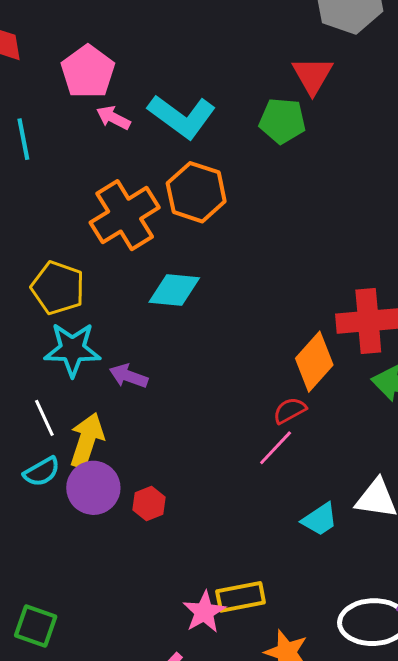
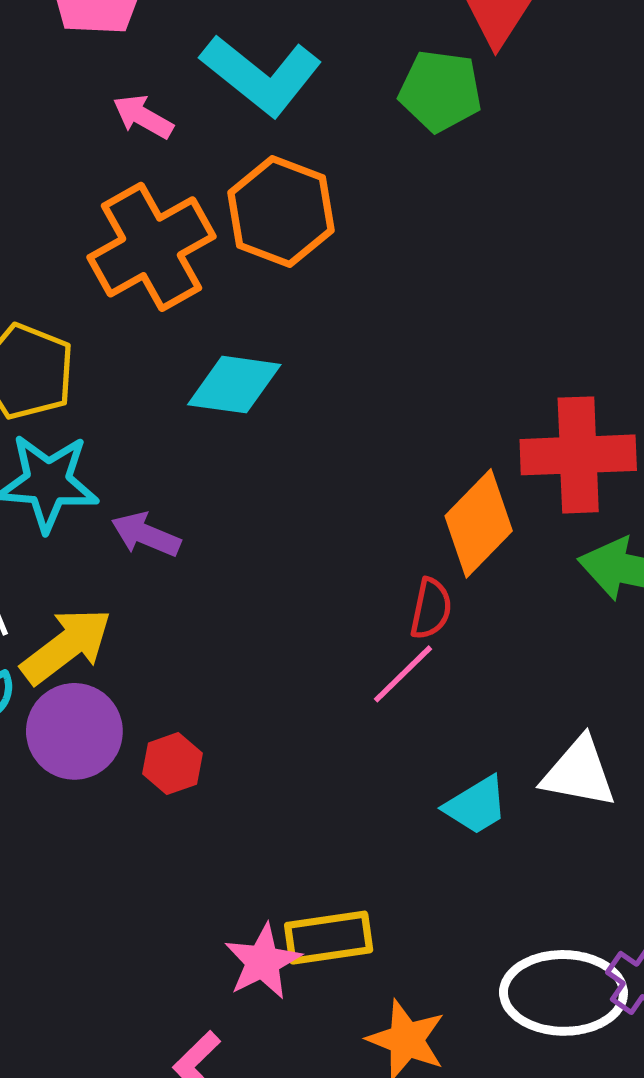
pink arrow: (113, 118) -> (143, 117), moved
red semicircle: (290, 410) -> (431, 609), turned 128
yellow arrow: (87, 440) -> (66, 646), turned 32

